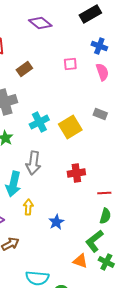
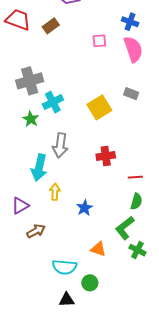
brown rectangle: (24, 69) -> (51, 26), moved
pink semicircle: (102, 72) -> (133, 49), size x1.4
cyan cross: (39, 122) -> (53, 102), moved
orange triangle: (80, 261) -> (98, 249), moved

